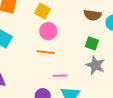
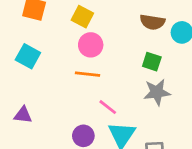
gray star: (95, 65) -> (157, 92), turned -30
pink line: (60, 76) -> (108, 107), turned 40

